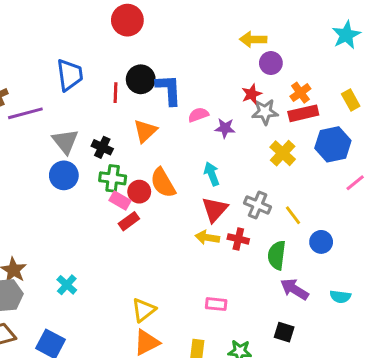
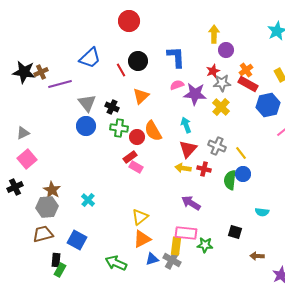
yellow arrow: (253, 39) -> (214, 34), turned 90
blue trapezoid: (70, 75) -> (90, 58), turned 55
blue L-shape: (169, 90) -> (176, 57), moved
red line: (116, 93) -> (121, 70), turned -32
red rectangle: (303, 113) -> (248, 84), turned 42
purple star: (225, 128) -> (195, 94), size x1.6
yellow cross: (283, 153) -> (221, 107), moved
pink rectangle: (120, 201) -> (136, 167), moved
blue circle: (321, 242) -> (243, 174), moved
purple arrow: (294, 289) -> (191, 203), moved
cyan semicircle: (340, 297) -> (262, 212), moved
pink rectangle: (216, 304) -> (186, 233), moved, size x1.5

